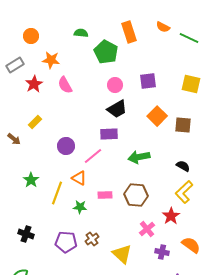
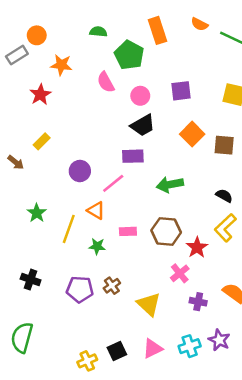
gray rectangle: (15, 65) -> (17, 55), moved
pink semicircle: (65, 85) -> (106, 82), moved
red star: (171, 216) -> (197, 247), moved

